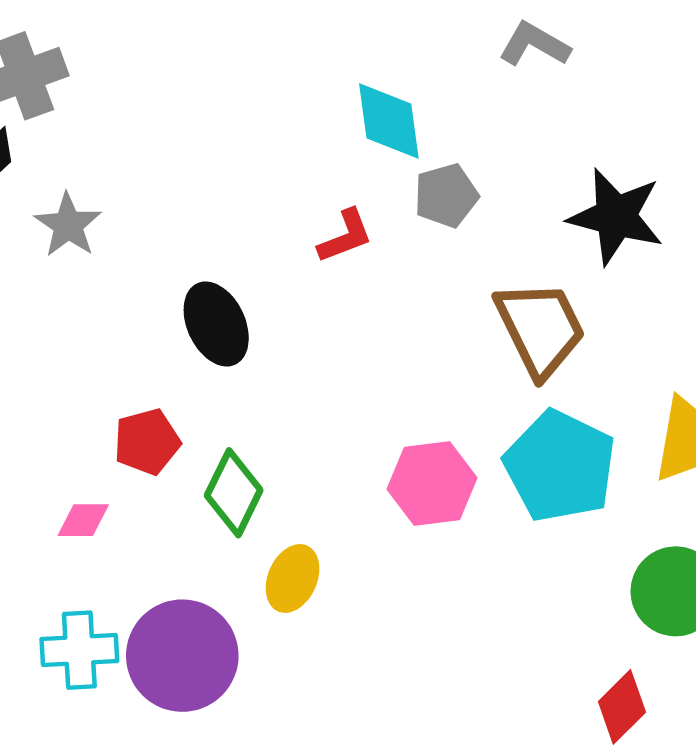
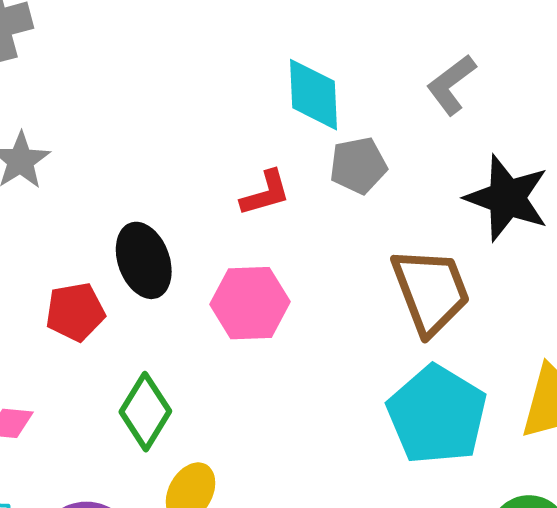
gray L-shape: (534, 44) -> (451, 85), moved, turned -72
red pentagon: (147, 442) -> (75, 312), moved
pink hexagon: (432, 483) -> (250, 303), moved

